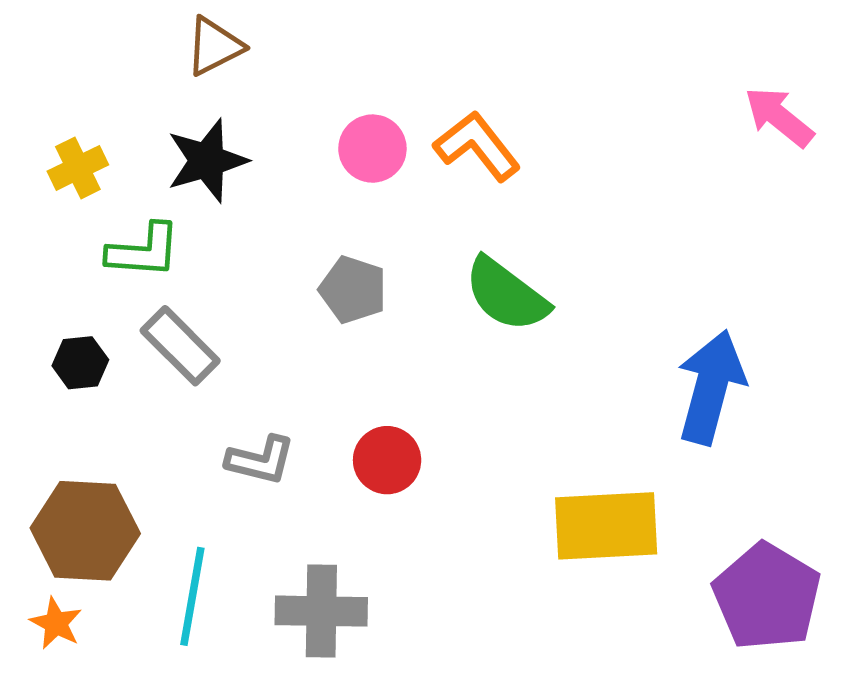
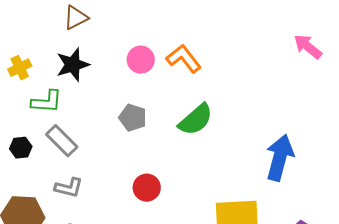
green semicircle: (506, 295) -> (196, 120), turned -78
gray L-shape: (260, 460) -> (69, 188), moved

